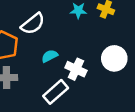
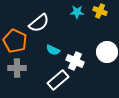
cyan semicircle: (50, 56) -> (53, 50), turned -128

